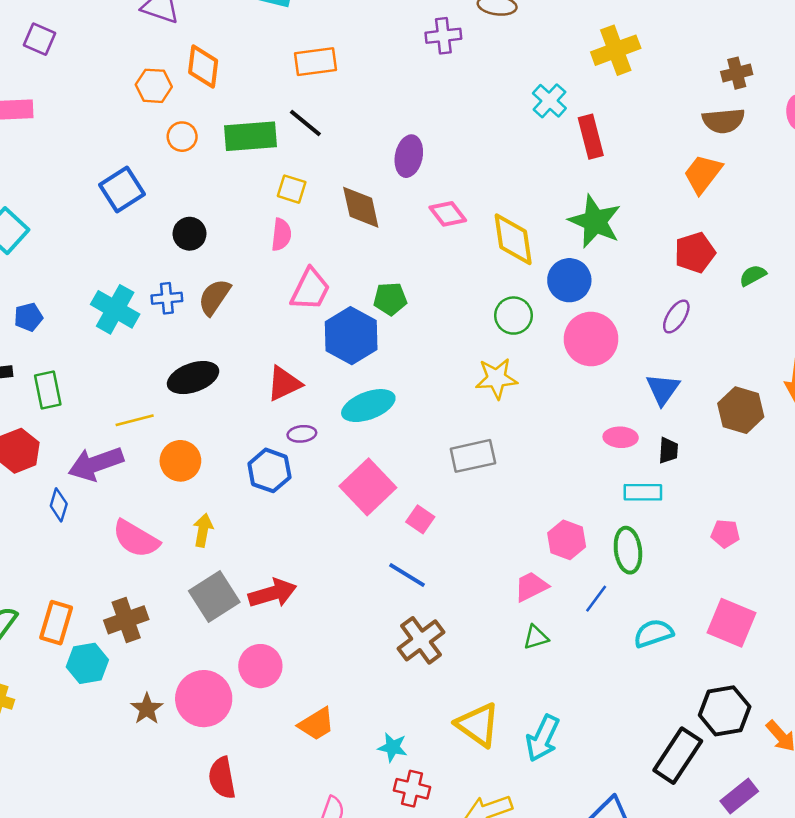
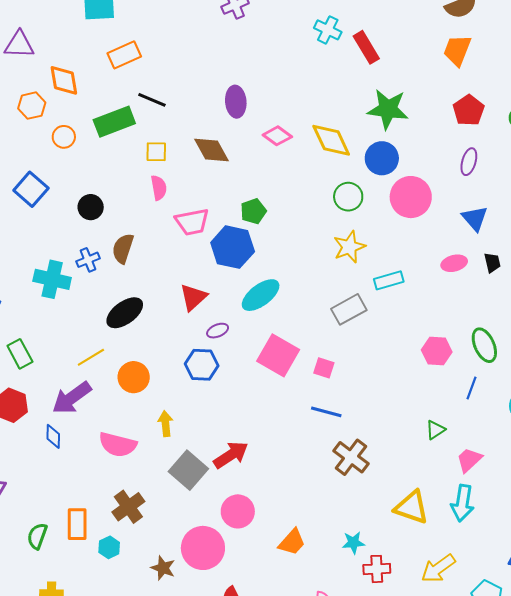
orange rectangle: (316, 62) -> (124, 55), moved
pink trapezoid: (310, 289) -> (192, 222), turned 69
cyan rectangle: (643, 492) -> (389, 280), moved
pink trapezoid: (531, 587) -> (469, 460), moved
cyan hexagon: (87, 663) -> (109, 547), size x0.7

